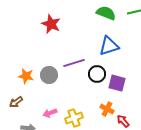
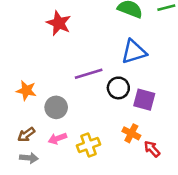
gray circle: (49, 75) -> (56, 107), moved
brown arrow: (16, 102) -> (26, 135), moved

